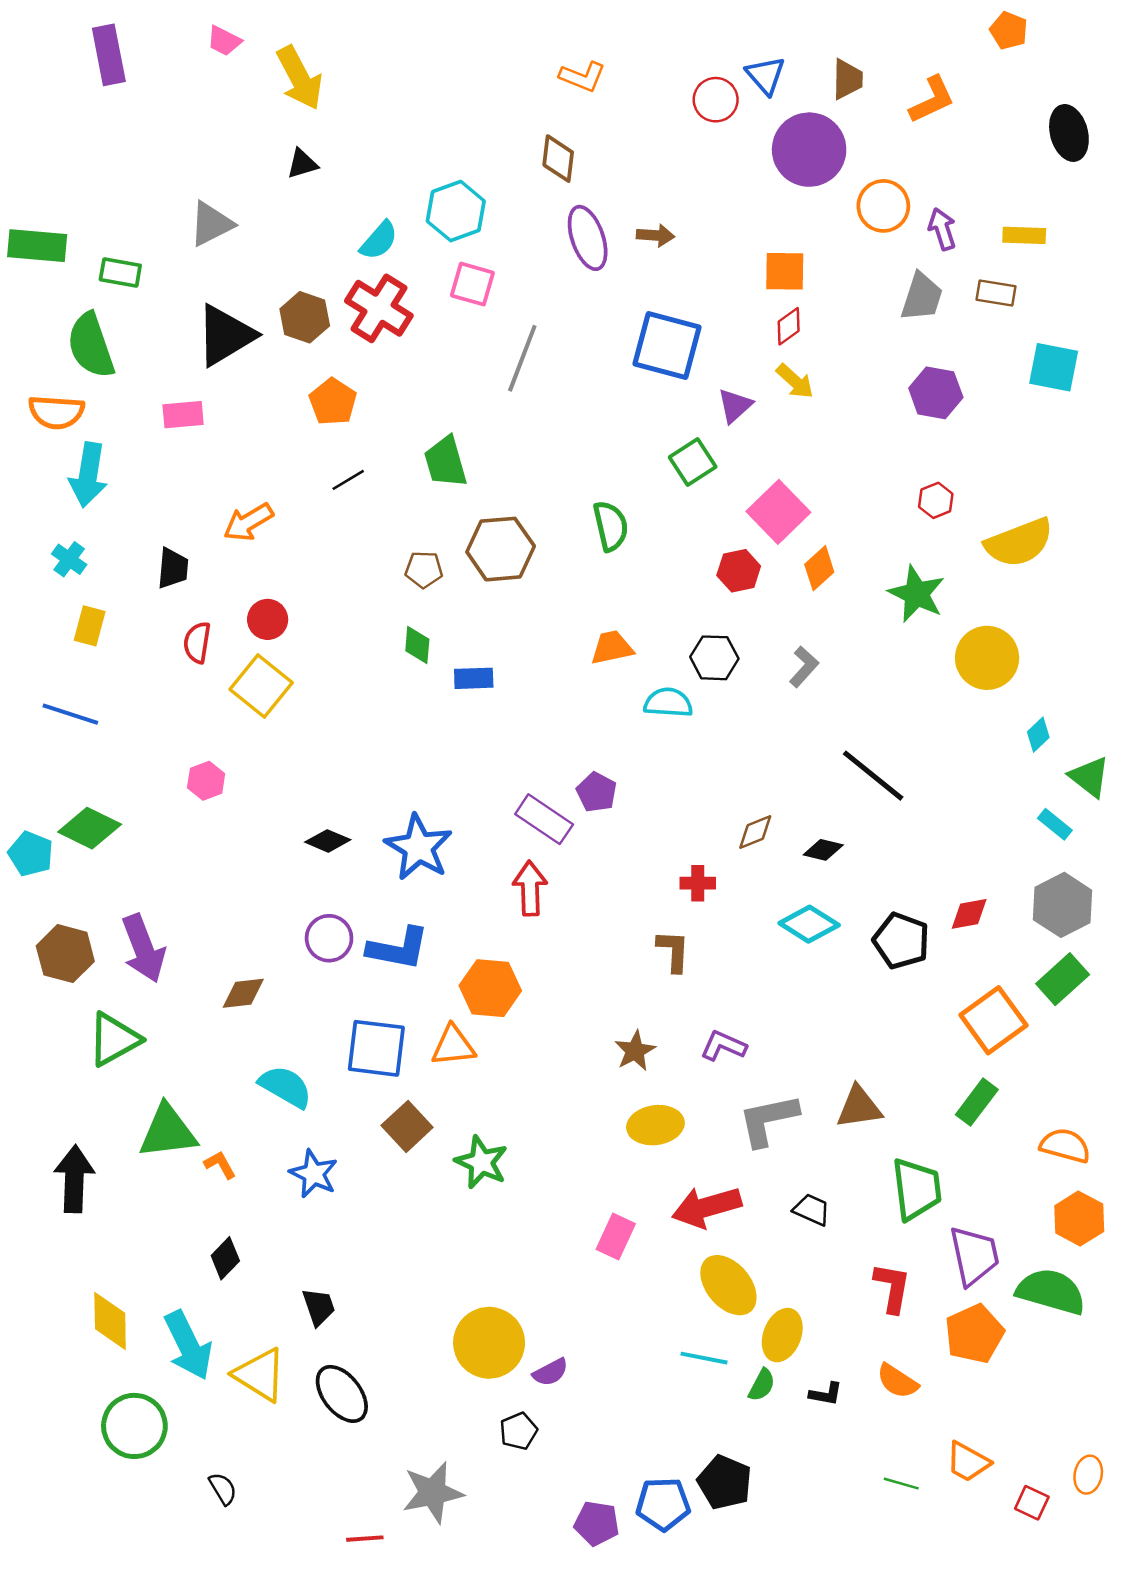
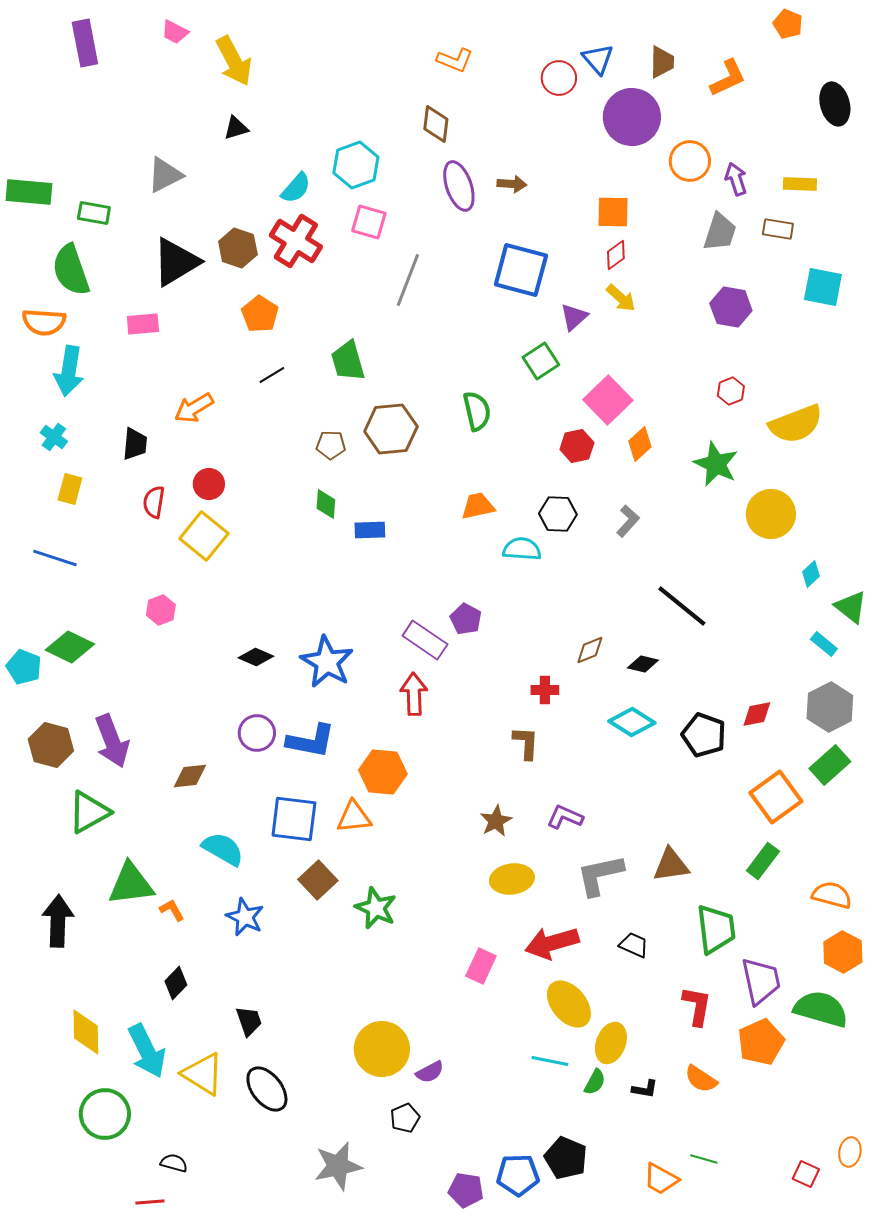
orange trapezoid: (968, 1462) -> (661, 1179), moved
black semicircle: (223, 1489) -> (174, 1163), turned -44
red line: (365, 1539) -> (150, 1202), moved

